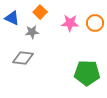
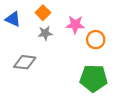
orange circle: (95, 23) -> (96, 40), moved
gray star: (32, 32) -> (45, 33), moved

